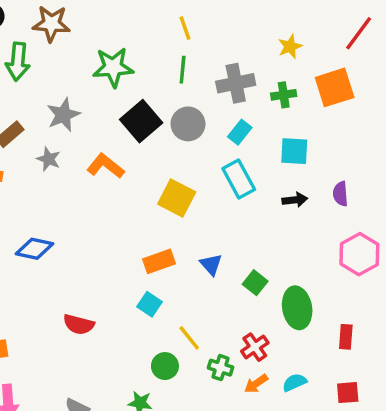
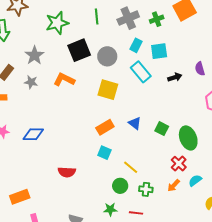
black square: (141, 121) -> (79, 50), turned 30
gray circle: (188, 124) -> (107, 56), moved
cyan square: (294, 151) -> (159, 51), moved
red cross: (255, 347) -> (179, 164), moved
green cross: (221, 368) -> (146, 189), moved

